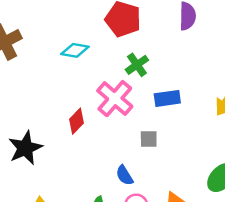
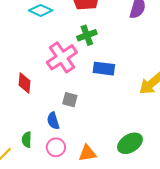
red diamond: (76, 121) -> (25, 83), moved, turned -55
gray square: (149, 139) -> (70, 100), moved

